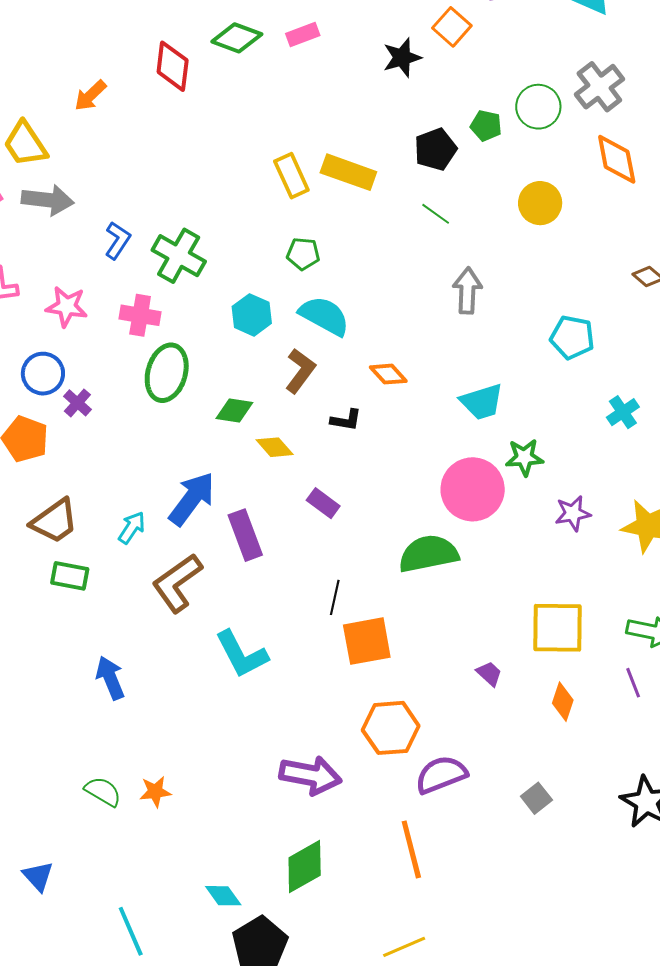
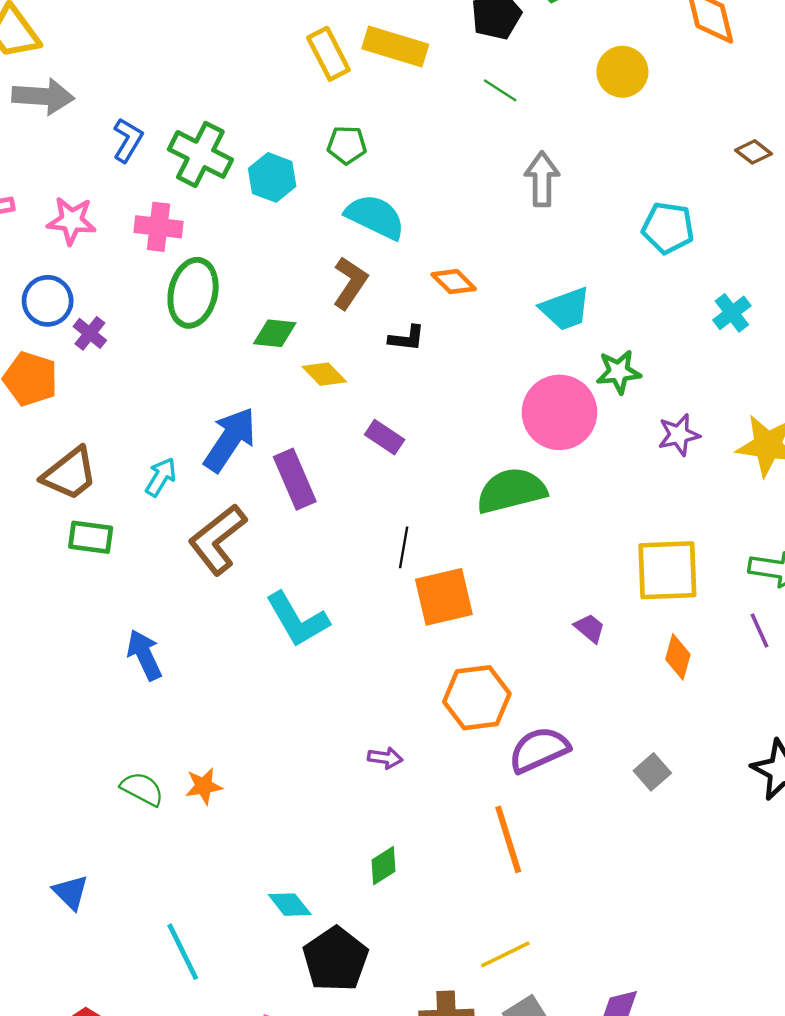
cyan hexagon: (252, 315) -> (272, 177), moved
purple arrow: (310, 775) -> (385, 758), size x0.5
green diamond: (305, 866) -> (384, 866), size x0.6

